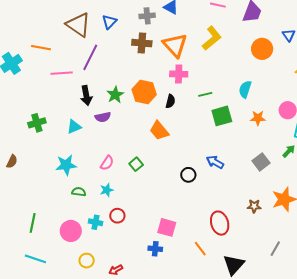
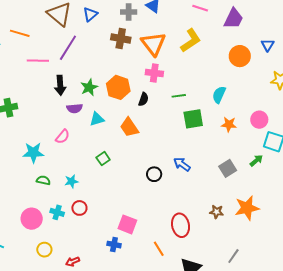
cyan triangle: (74, 127) -> (97, 119), moved
pink semicircle: (107, 163) -> (63, 137), moved

